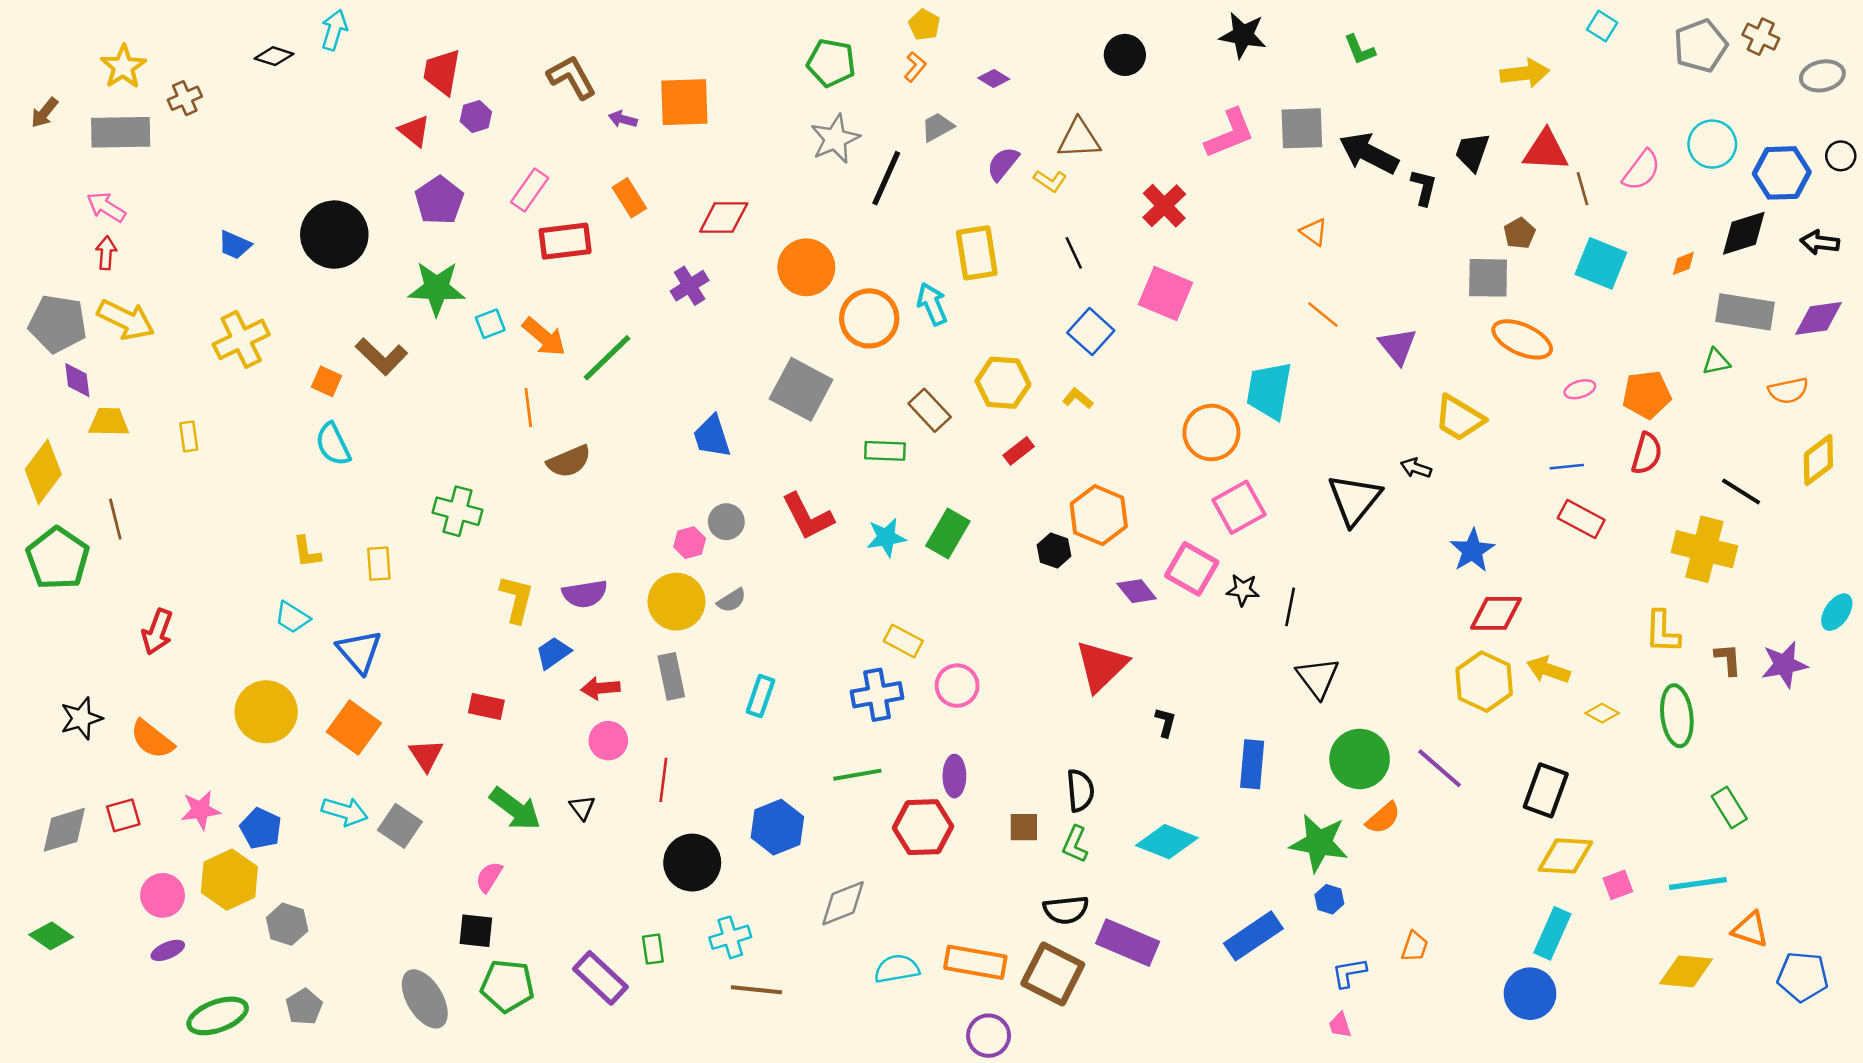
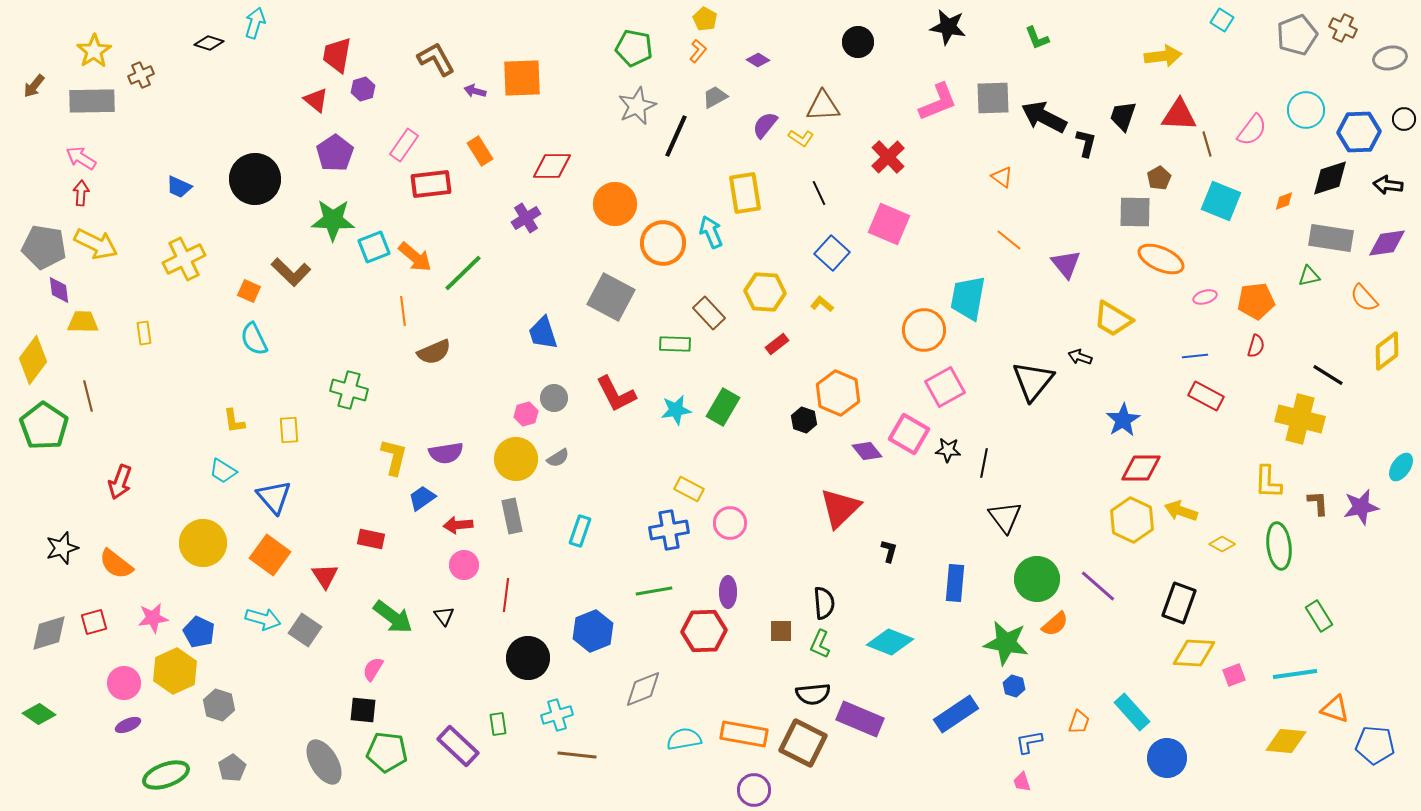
cyan square: (490, 324) -> (374, 247), size x1.4
orange semicircle: (1788, 391) -> (1364, 298), turned 60
red semicircle: (1647, 453) -> (1256, 346), size x0.7
cyan rectangle: (1552, 933) -> (1132, 712), moved, turned -66

